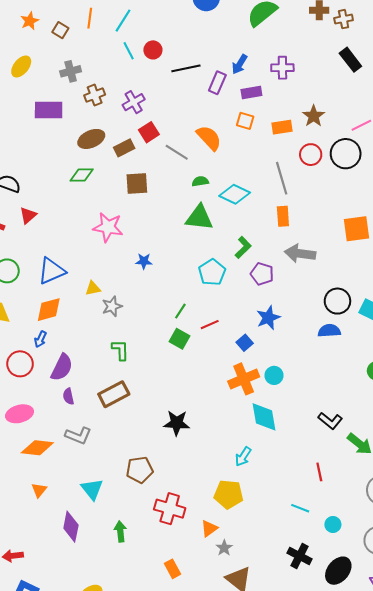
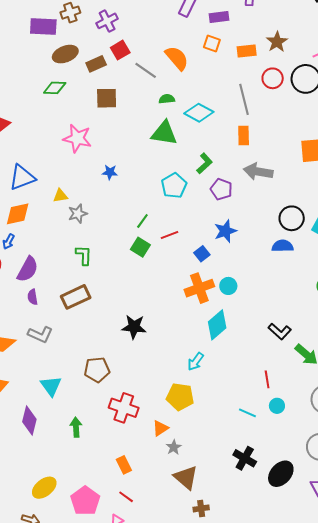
purple rectangle: (49, 110) -> (43, 27), moved
cyan diamond: (264, 417) -> (217, 325), turned 56
cyan circle: (333, 525) -> (277, 406), moved

